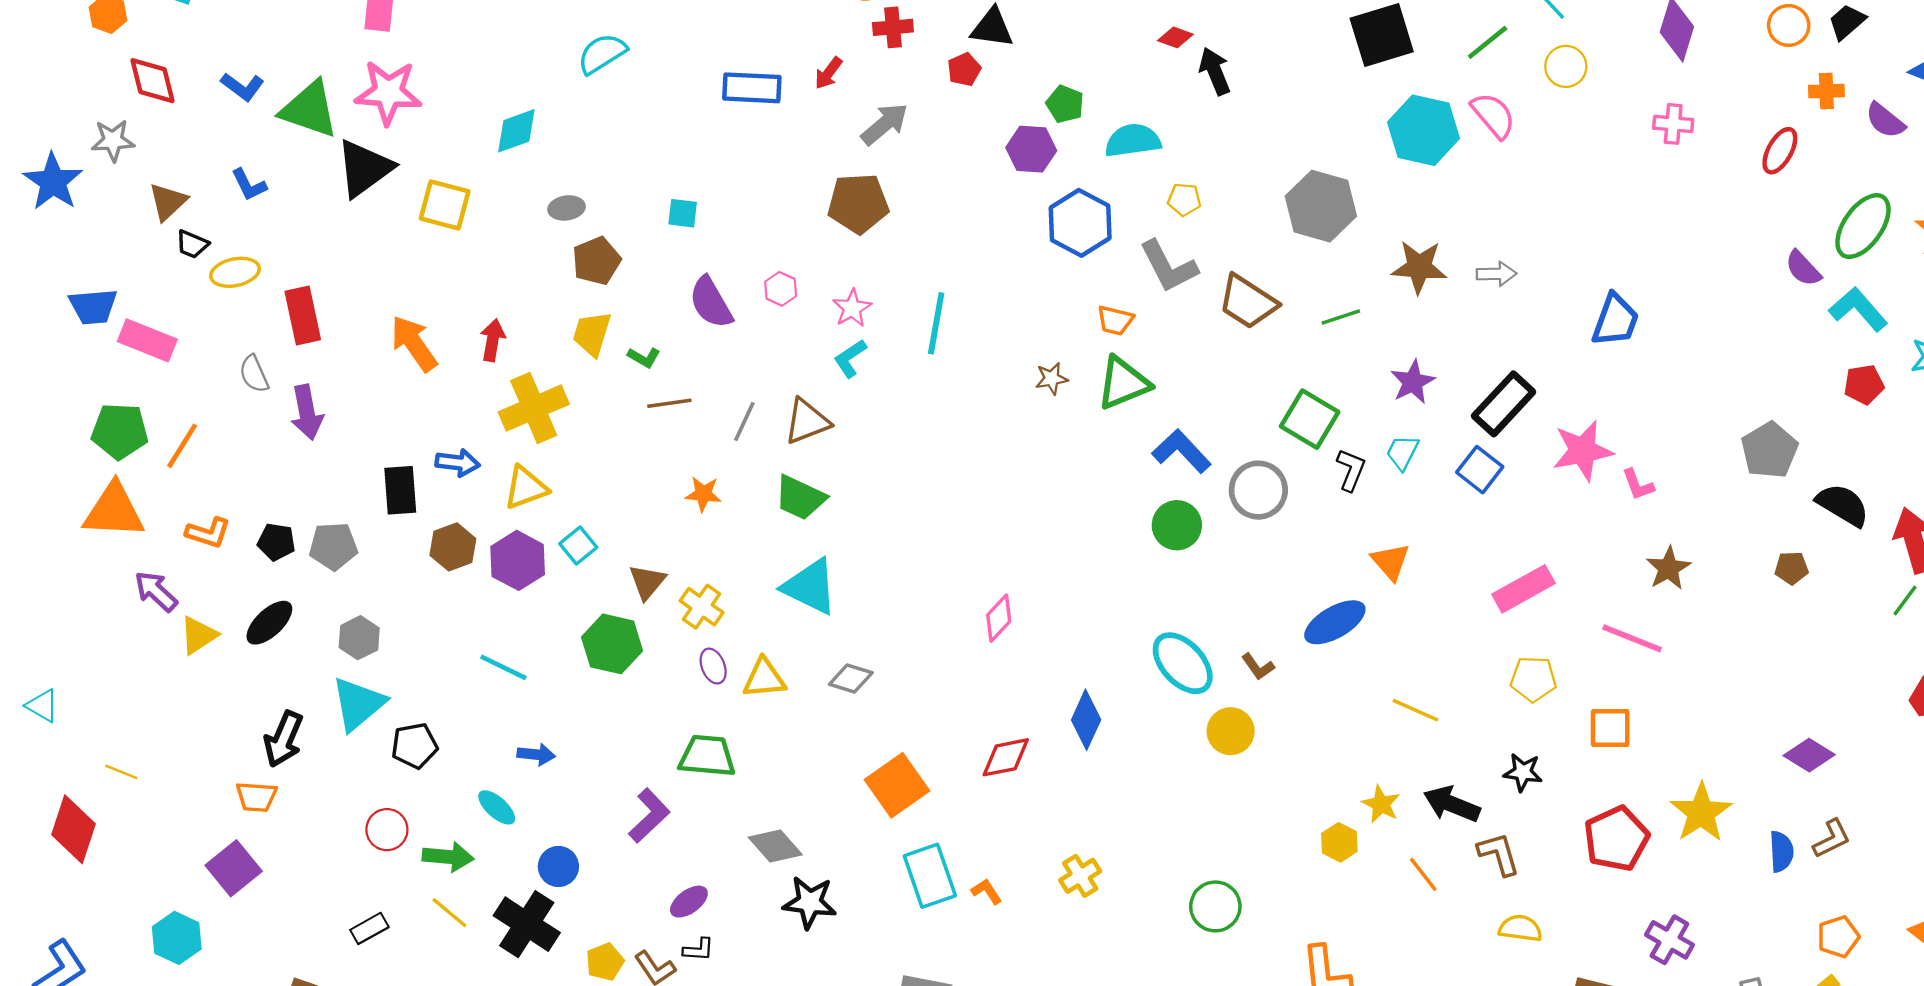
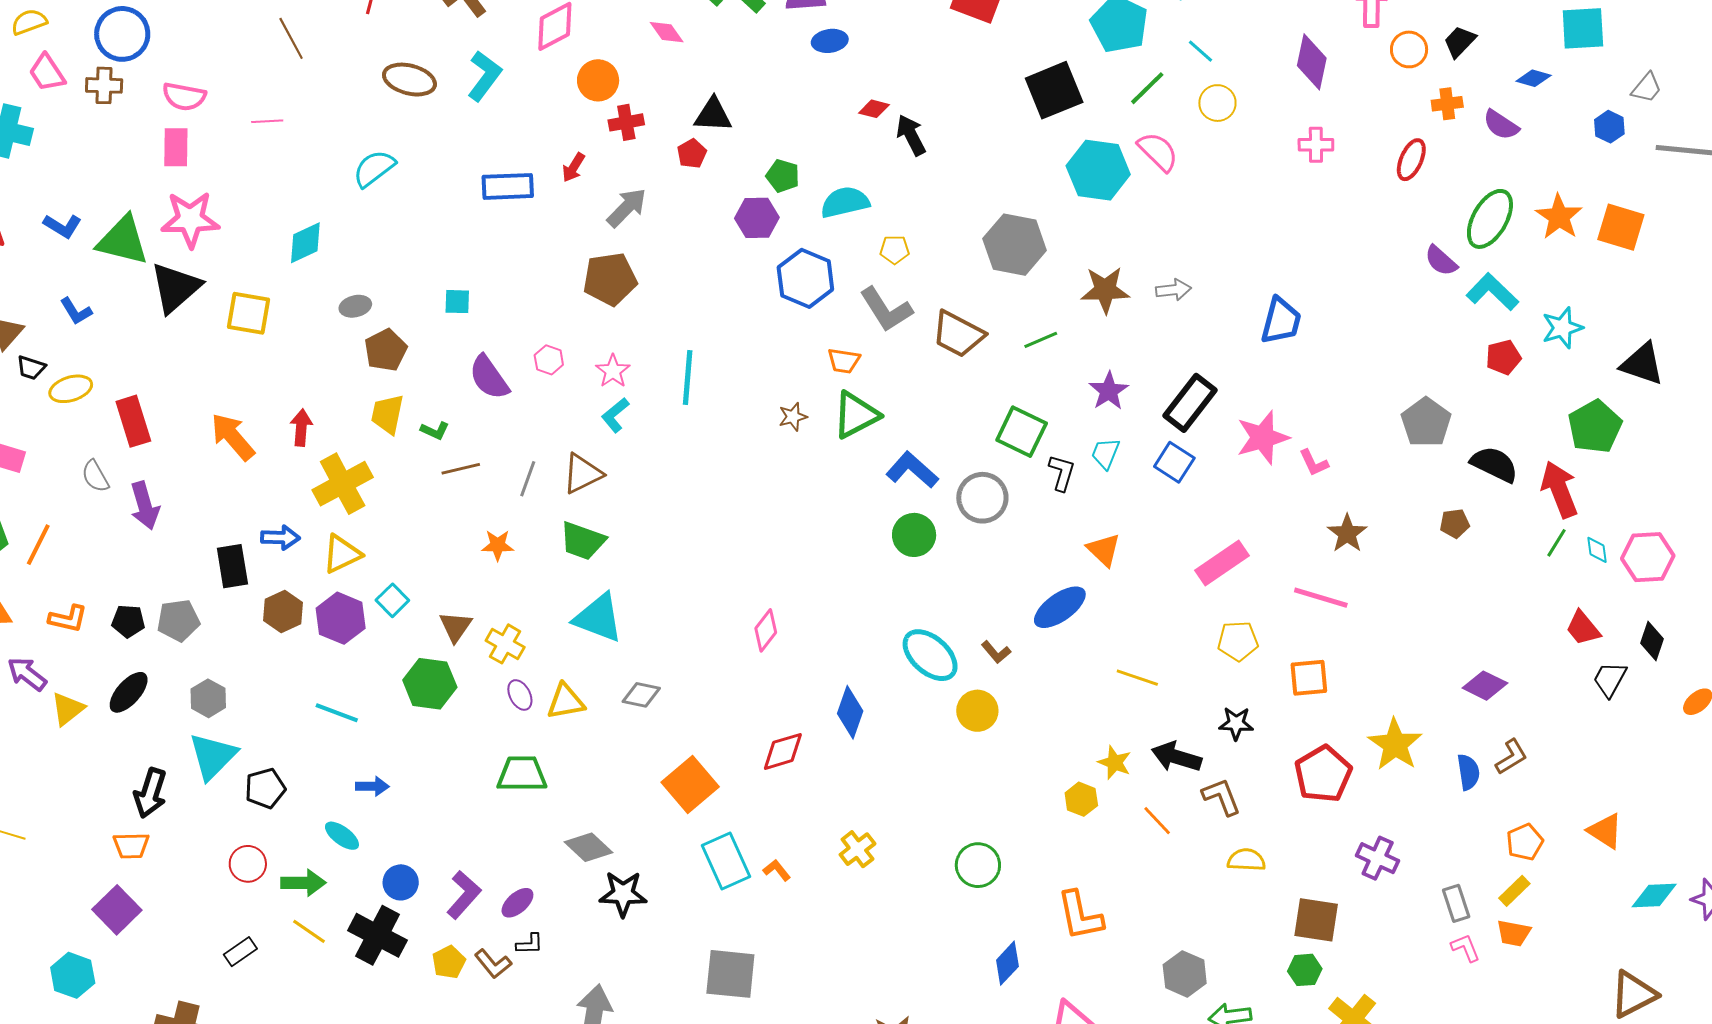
purple L-shape: (649, 815) -> (464, 895), moved

